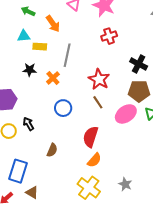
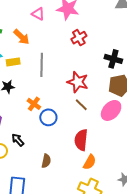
orange cross: (53, 78) -> (34, 104), moved

